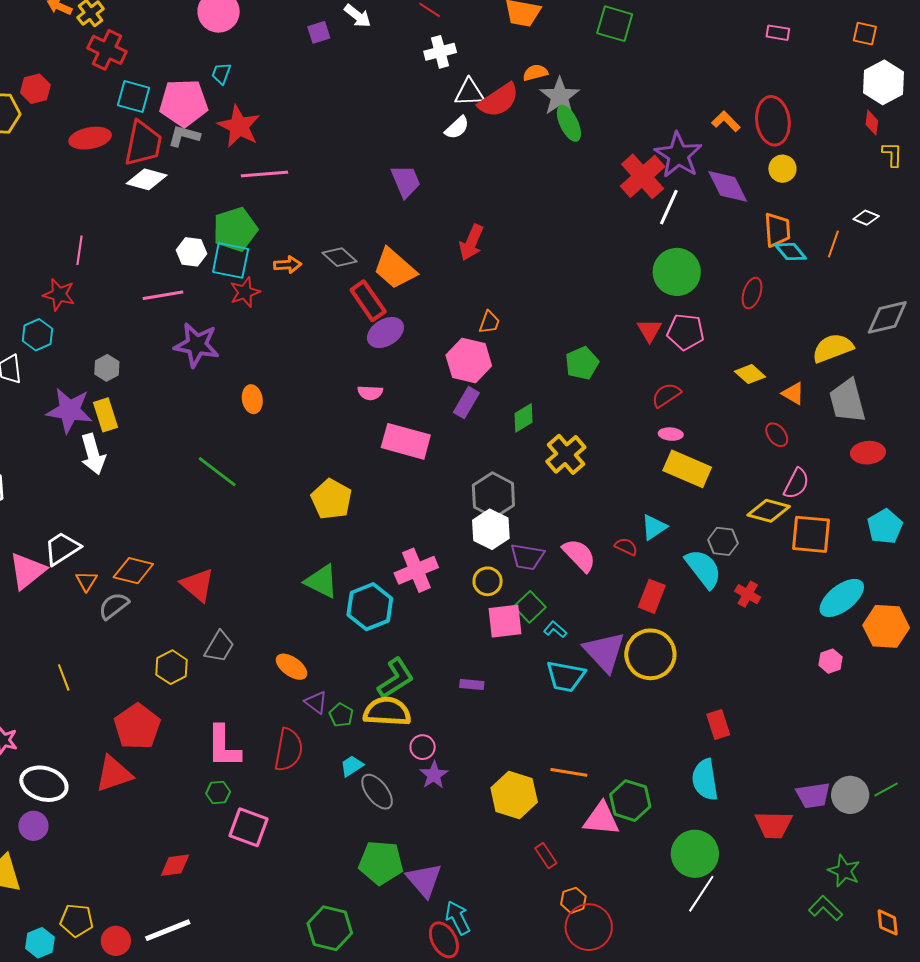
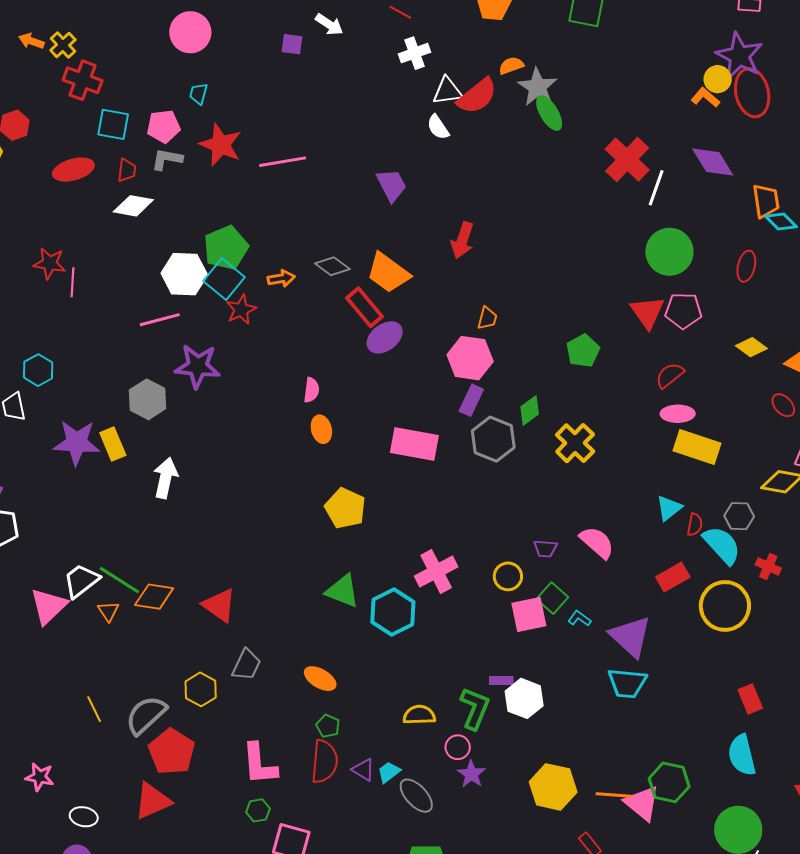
purple square: (319, 32) -> (292, 44), turned 30
pink pentagon: (184, 103) -> (164, 126), size x0.7
white semicircle: (457, 128) -> (438, 127), turned 104
red trapezoid: (143, 143) -> (127, 170), size x0.5
purple star: (678, 155) -> (739, 56), moved
yellow circle: (782, 169) -> (718, 79), moved
pink line: (265, 174) -> (283, 162), moved
white hexagon: (191, 252) -> (184, 274), size x1.5
cyan square: (231, 260) -> (224, 279), turned 33
red star: (59, 295) -> (50, 263), moved
red triangle: (649, 330) -> (647, 312), size x1.4
gray hexagon: (107, 368) -> (148, 399), moved, size x1.5
pink semicircle: (370, 393) -> (311, 390), moved, turned -80
orange ellipse: (252, 399) -> (321, 429), moved
pink ellipse: (671, 434) -> (678, 414), size x1.4
white arrow: (93, 454) -> (165, 478), moved, turned -147
green line: (217, 472) -> (119, 580), moved
gray hexagon: (493, 495) -> (493, 439), moved
white hexagon: (491, 529) -> (524, 698), moved
red semicircle: (626, 547) -> (695, 525), moved, turned 80
purple trapezoid: (527, 557) -> (545, 549), size x0.7
red rectangle: (652, 596) -> (673, 577), turned 44
gray semicircle: (114, 606) -> (146, 715), moved, size x1.4
yellow circle: (650, 654) -> (725, 606), moved
cyan trapezoid: (566, 676) -> (627, 683), moved
green L-shape: (396, 678) -> (475, 708), moved, turned -30
purple triangle: (316, 702) -> (363, 770), moved
yellow semicircle: (387, 712) -> (419, 715), size x0.7
green pentagon: (341, 715) -> (328, 726), moved
orange line: (569, 772) -> (614, 795), moved
white ellipse: (44, 784) -> (84, 817), size x0.6
pink triangle: (601, 819) -> (642, 803), turned 39

